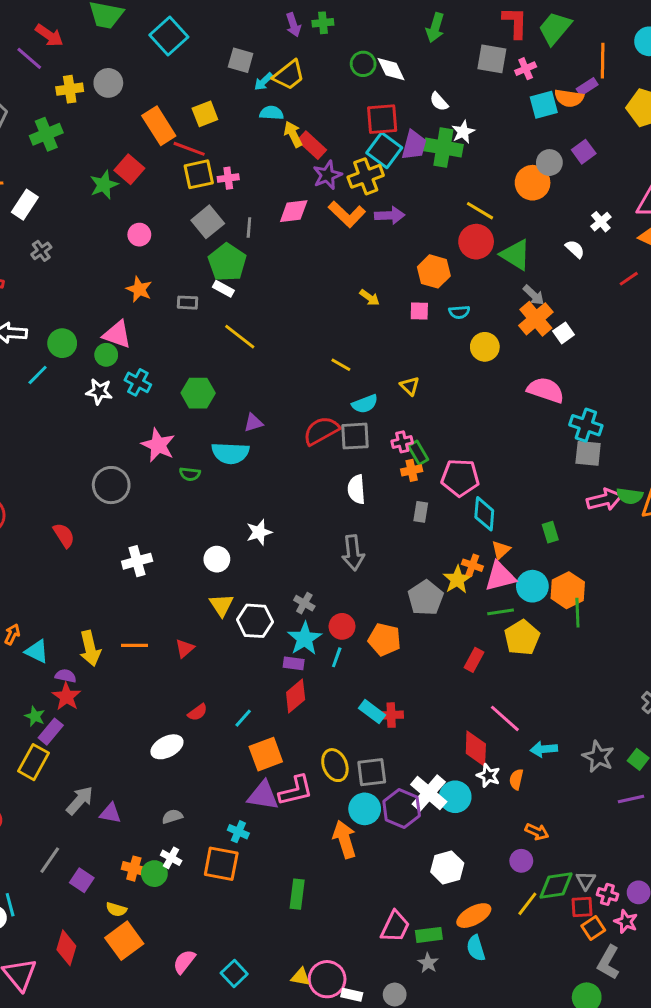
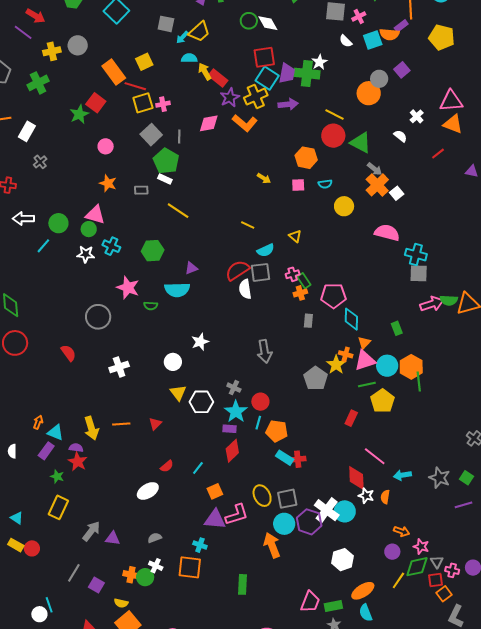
white semicircle: (439, 102) -> (346, 41), moved
purple arrow: (390, 215) -> (288, 104), moved
white semicircle: (356, 489) -> (245, 289), moved
orange pentagon: (384, 639) -> (277, 431), moved
purple rectangle: (51, 732) -> (46, 451), moved
orange square: (266, 754) -> (215, 491), size x0.7
pink star: (626, 922) -> (421, 547), moved

